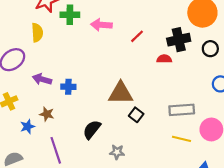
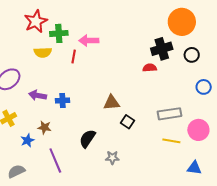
yellow semicircle: (37, 33) -> (43, 52), moved, turned 96
red line: (137, 36) -> (74, 56), moved, turned -32
brown triangle: (121, 93) -> (112, 103), size x0.7

